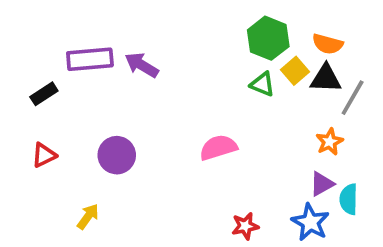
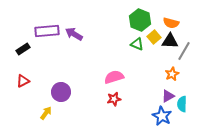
purple circle: (117, 155) -> (61, 92), moved
red star: (245, 226) -> (114, 99), moved

